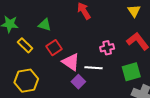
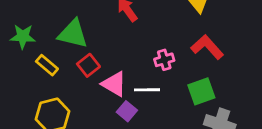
green triangle: (45, 25) -> (73, 34), size x1.6

